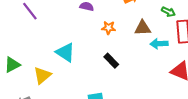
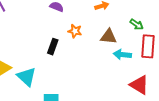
cyan triangle: (65, 52) -> (27, 77), moved
black rectangle: (111, 61) -> (53, 47), moved, turned 56

